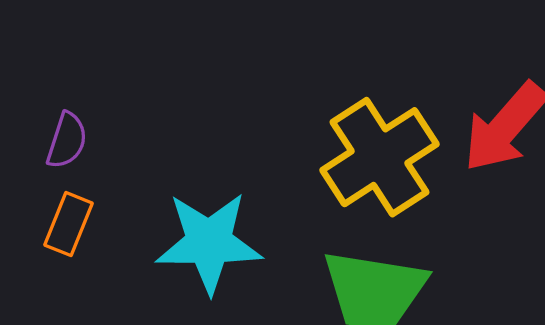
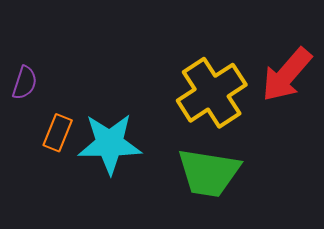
orange rectangle: (69, 224) -> (58, 133), moved

